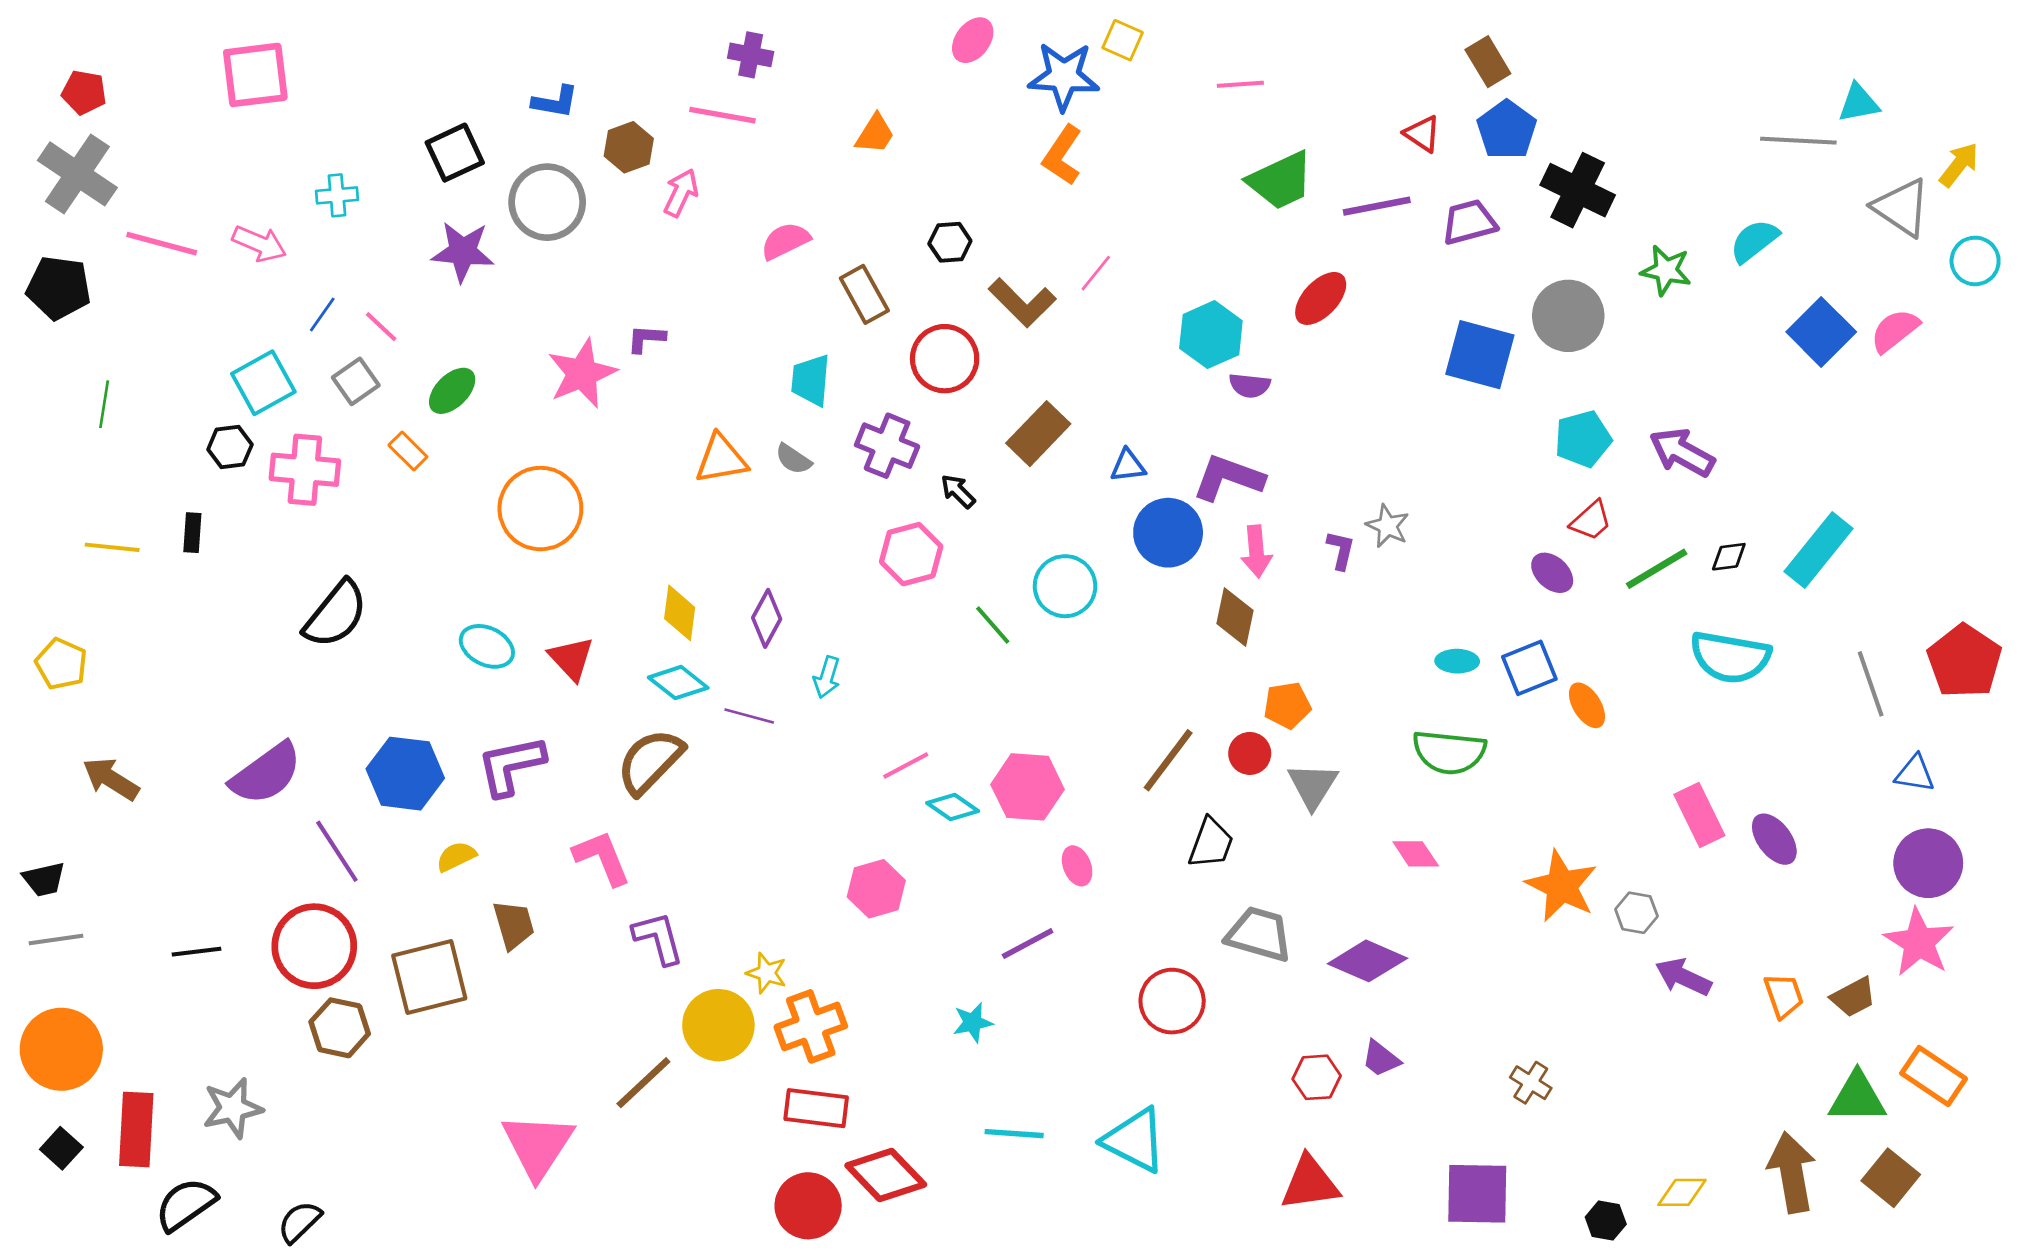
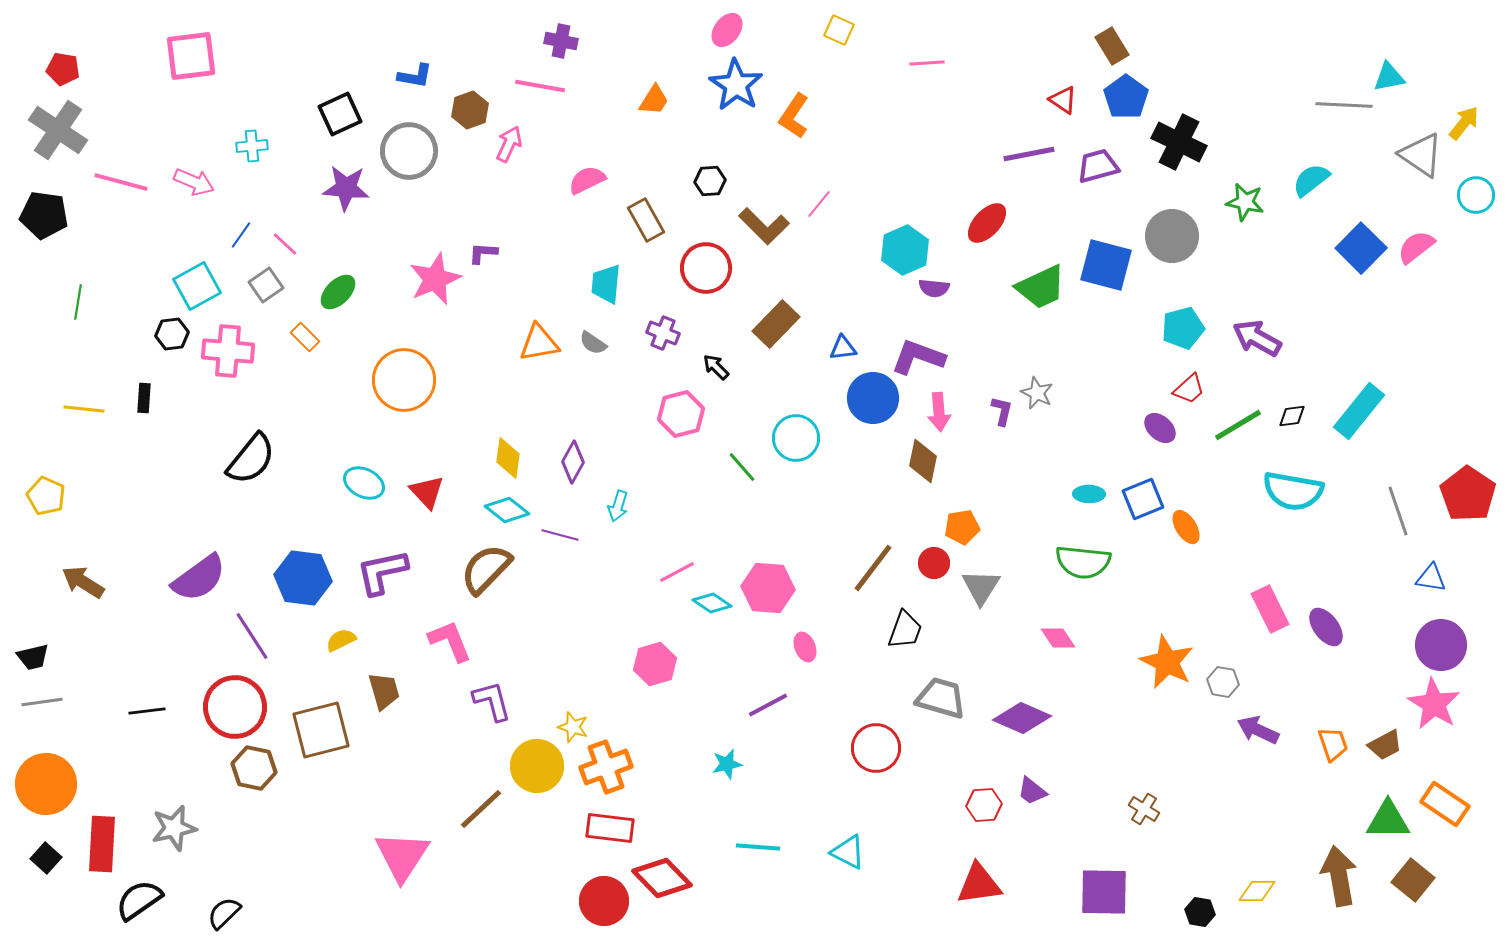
blue star: (1064, 76) -> (736, 85), moved, turned 30
green trapezoid: (1280, 181) -> (1041, 287), moved
purple cross: (887, 446) -> (663, 333), size x0.7
cyan triangle: (1135, 1140) -> (848, 852), size x0.7

